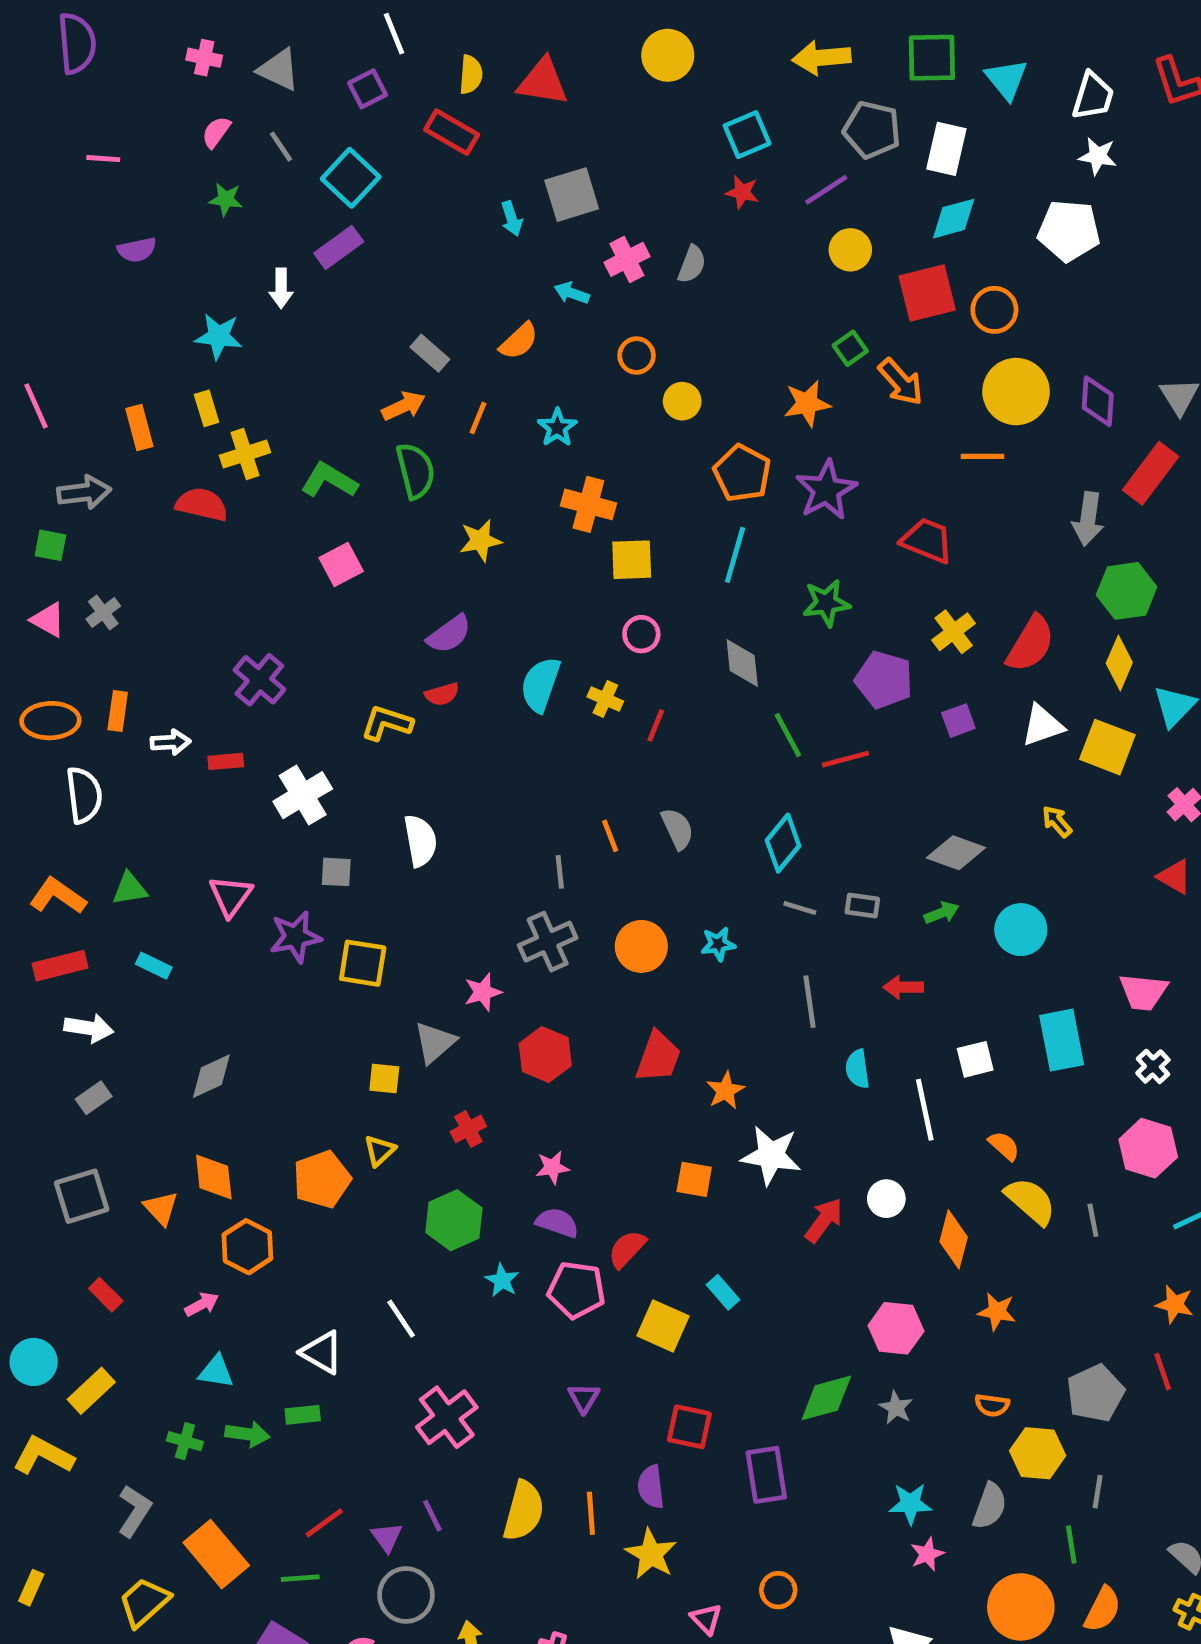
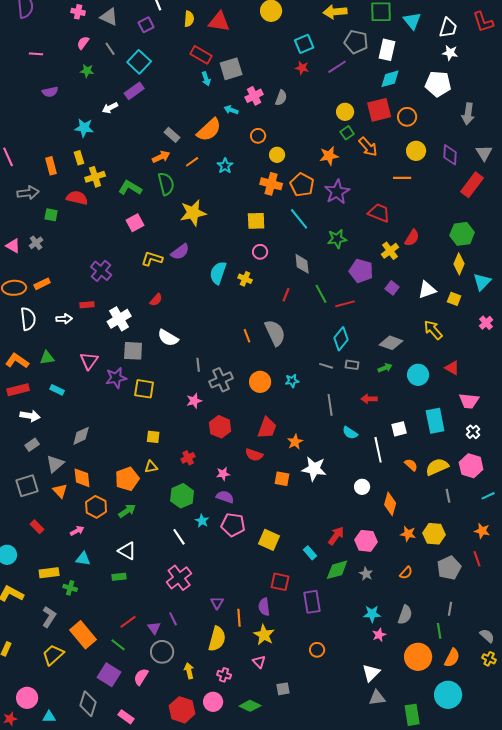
red rectangle: (452, 132) -> (201, 55), moved
yellow circle: (850, 250) -> (345, 112), moved
white arrow: (281, 288) -> (110, 108), turned 63
orange semicircle: (519, 341) -> (209, 130), size x1.5
yellow circle: (1016, 392) -> (416, 151), size x0.7
orange line: (478, 418) -> (192, 162), turned 32
orange cross: (588, 504) -> (271, 184), moved
gray arrow: (1088, 519) -> (468, 114), moved
yellow star: (480, 540) -> (193, 213), size x1.5
green square: (50, 545) -> (51, 215), moved
cyan line: (735, 555) -> (299, 219), turned -55
red semicircle: (1030, 644) -> (412, 238), moved, size x0.7
red semicircle: (442, 694) -> (156, 300), moved, turned -32
orange rectangle: (118, 711) -> (42, 284), turned 56
purple square: (958, 721) -> (392, 288), turned -32
yellow L-shape: (387, 723) -> (152, 259), moved
red line: (656, 725) -> (286, 295), moved
white arrow: (171, 742) -> (64, 319), moved
yellow square: (1107, 747) -> (454, 299), size x0.6
yellow arrow: (1057, 821) -> (433, 330), size x1.5
gray semicircle: (677, 829) -> (275, 333), size x1.5
white semicircle: (420, 841) -> (168, 338), turned 130
cyan diamond: (783, 843) -> (341, 339), moved
gray square: (336, 872) -> (133, 351), size x1.5
gray line: (560, 872) -> (198, 365), moved
red triangle: (1175, 877) -> (452, 368), moved
gray triangle: (435, 1042) -> (55, 464), moved
cyan semicircle: (858, 1069) -> (350, 433), turned -49
yellow triangle: (380, 1151) -> (151, 467), turned 32
yellow semicircle: (1030, 1201) -> (437, 467), moved, turned -65
red arrow: (824, 1220) -> (336, 536), moved
red semicircle: (627, 1249) -> (254, 455), moved, turned -114
cyan rectangle: (723, 1292) -> (310, 553), moved
white line: (401, 1319) -> (179, 537), moved
yellow rectangle: (91, 1391) -> (49, 573), moved, turned 36
purple triangle: (584, 1398) -> (217, 603), moved
orange semicircle: (992, 1405) -> (406, 573), turned -56
green arrow: (247, 1434) -> (127, 511), moved, turned -42
yellow hexagon: (1038, 1453) -> (434, 534), moved
yellow semicircle: (524, 1511) -> (217, 639), moved
green line: (300, 1578) -> (118, 645), turned 42
pink triangle: (706, 1619) -> (259, 662), moved

